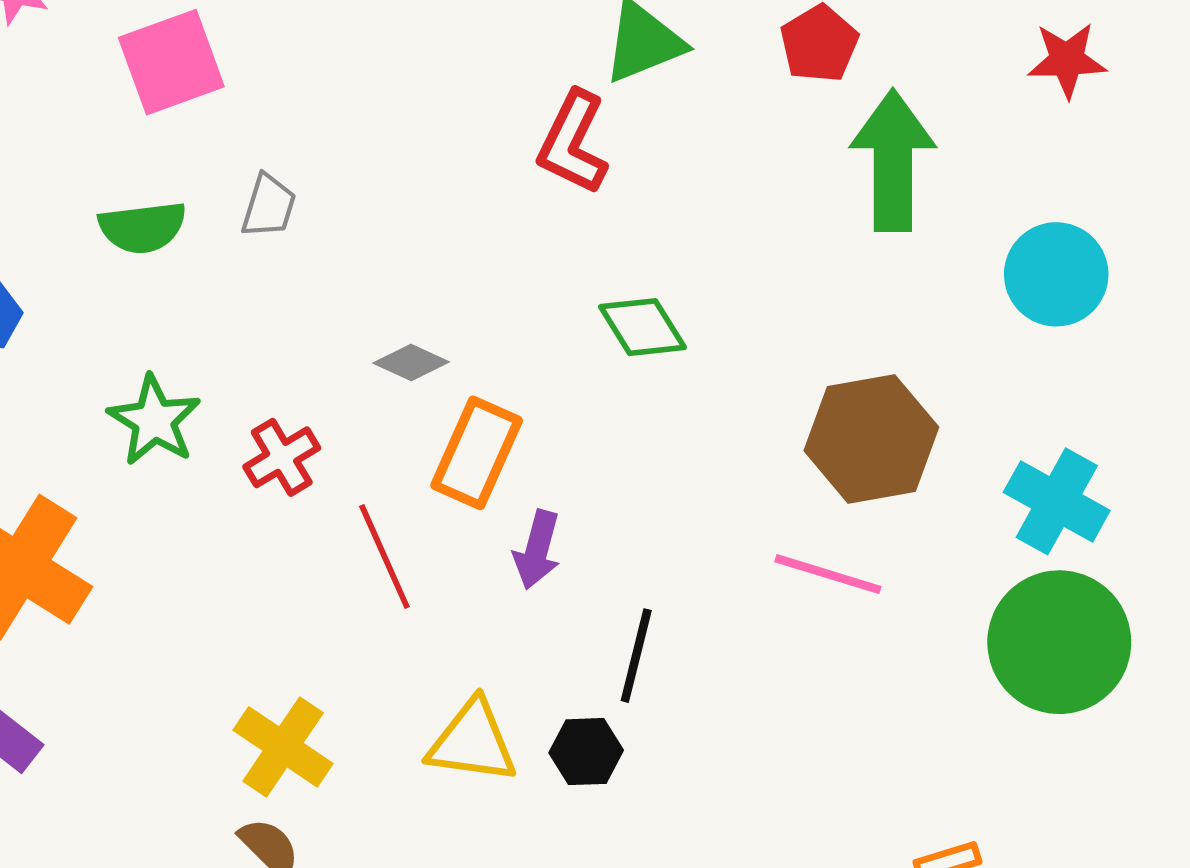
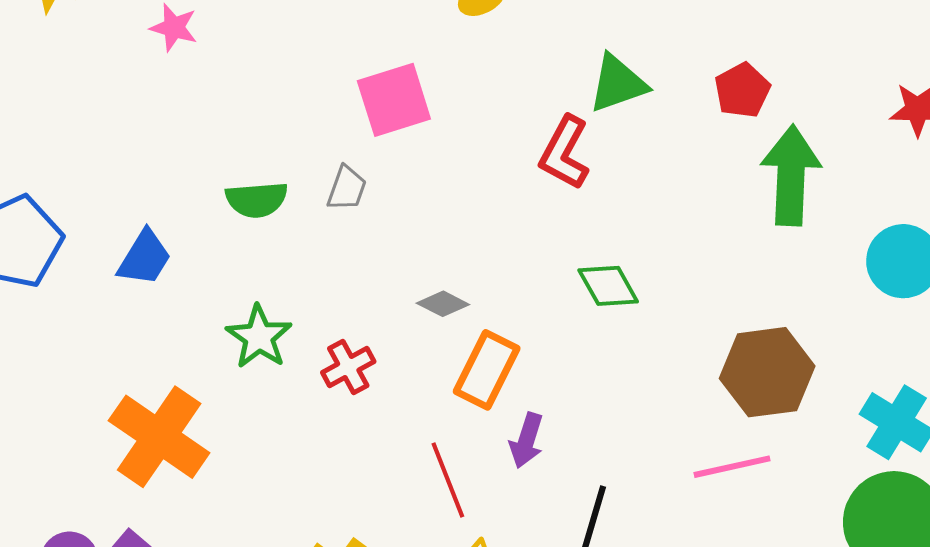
pink square: (171, 62) -> (394, 100), moved
red line: (384, 557) -> (448, 480), moved
pink line: (828, 574) -> (732, 467), turned -32

